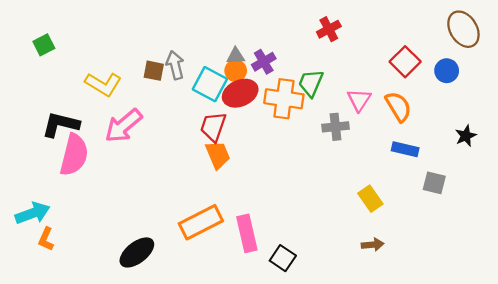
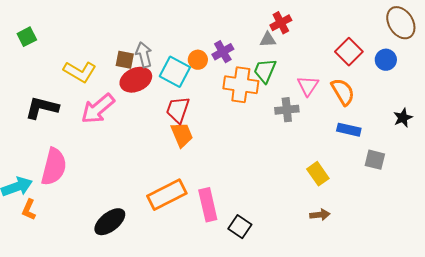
gray triangle: (236, 56) -> (268, 40), moved
red ellipse: (240, 93) -> (136, 80), moved
pink semicircle: (74, 155) -> (54, 167), moved

